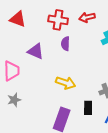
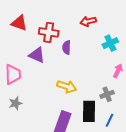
red cross: (58, 20) -> (49, 32), moved
black rectangle: (88, 108) -> (89, 111), size x1.5

